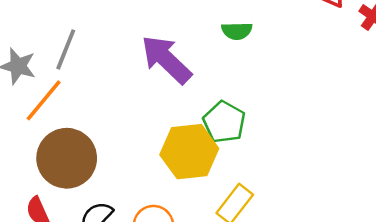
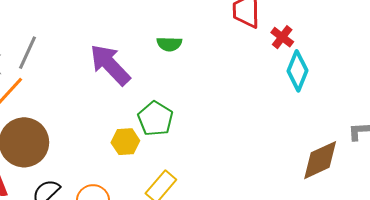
yellow hexagon: (189, 152) -> (125, 142), size x0.6

